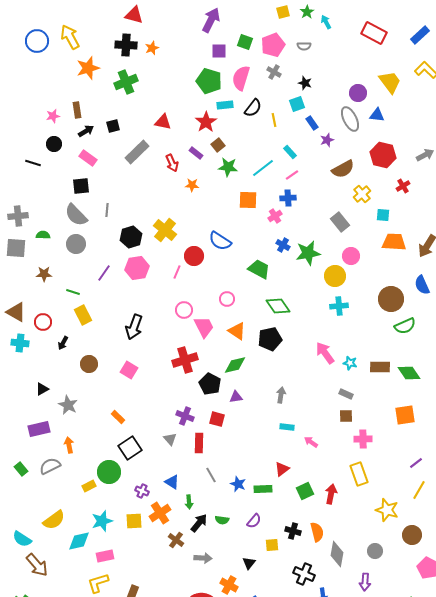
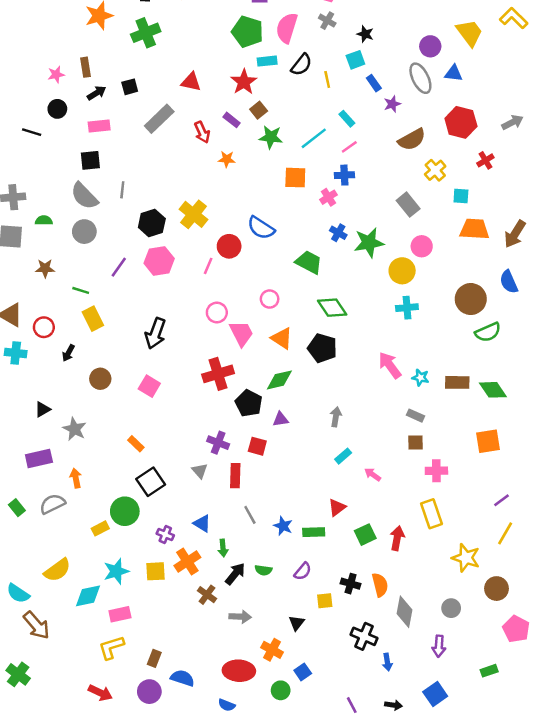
pink rectangle: (88, 158) -> (99, 126), turned -42
black pentagon: (270, 339) -> (322, 348), turned 30
cyan rectangle: (287, 427) -> (343, 456), turned -48

